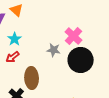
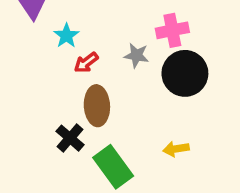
pink cross: (74, 36) -> (172, 30), turned 36
red arrow: (13, 57) -> (86, 63), moved

